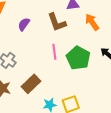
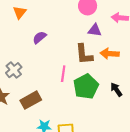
brown L-shape: (57, 22) -> (84, 54), moved
orange arrow: (92, 22) -> (110, 54), turned -66

